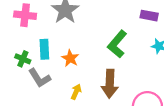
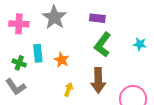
purple rectangle: (149, 16) -> (97, 18), moved
gray L-shape: (40, 78) -> (16, 87), moved

